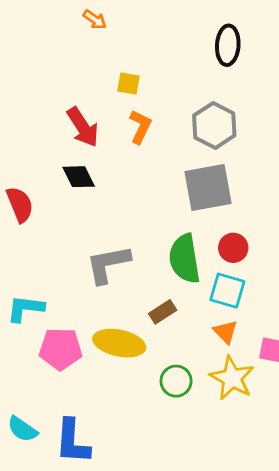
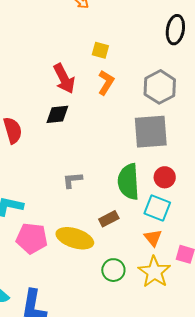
black diamond: (79, 177) -> (57, 114), turned -75
gray L-shape: (108, 264) -> (72, 180), size x0.6

